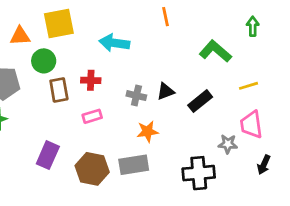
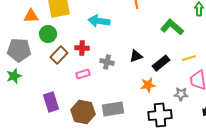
yellow line: (249, 86) -> (189, 58), moved
brown rectangle: (59, 90) -> (59, 55), turned 54
gray cross: (136, 96) -> (107, 62), moved
orange star: (148, 132) -> (148, 85), moved
purple rectangle: (48, 155) -> (51, 102), turned -42

